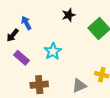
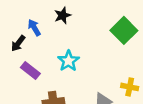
black star: (69, 15) -> (63, 15), moved

